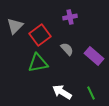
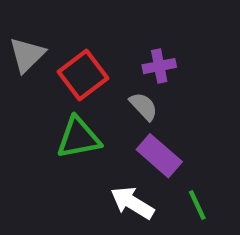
purple cross: (70, 17) -> (159, 66), moved
purple rectangle: (94, 56) -> (159, 156), moved

